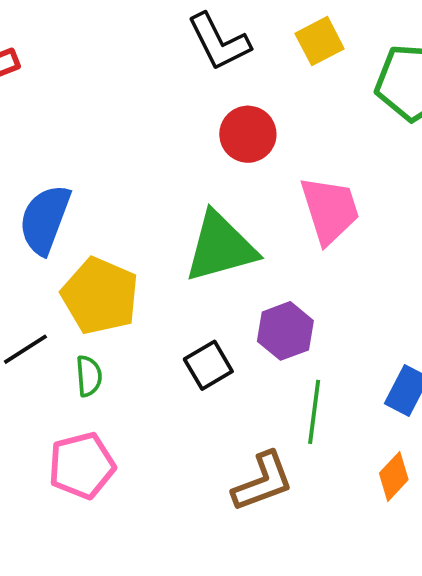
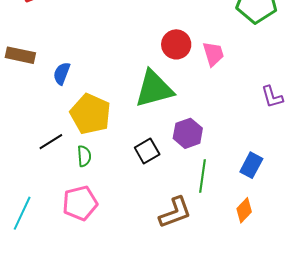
red circle: (248, 134) -> (176, 44), moved
pink trapezoid: (330, 210) -> (213, 54), moved, size x0.7
blue semicircle: (45, 219) -> (62, 73), size x0.6

